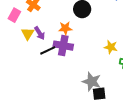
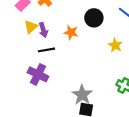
purple cross: (63, 46) -> (38, 74), moved
yellow star: (111, 47) -> (115, 45), moved

